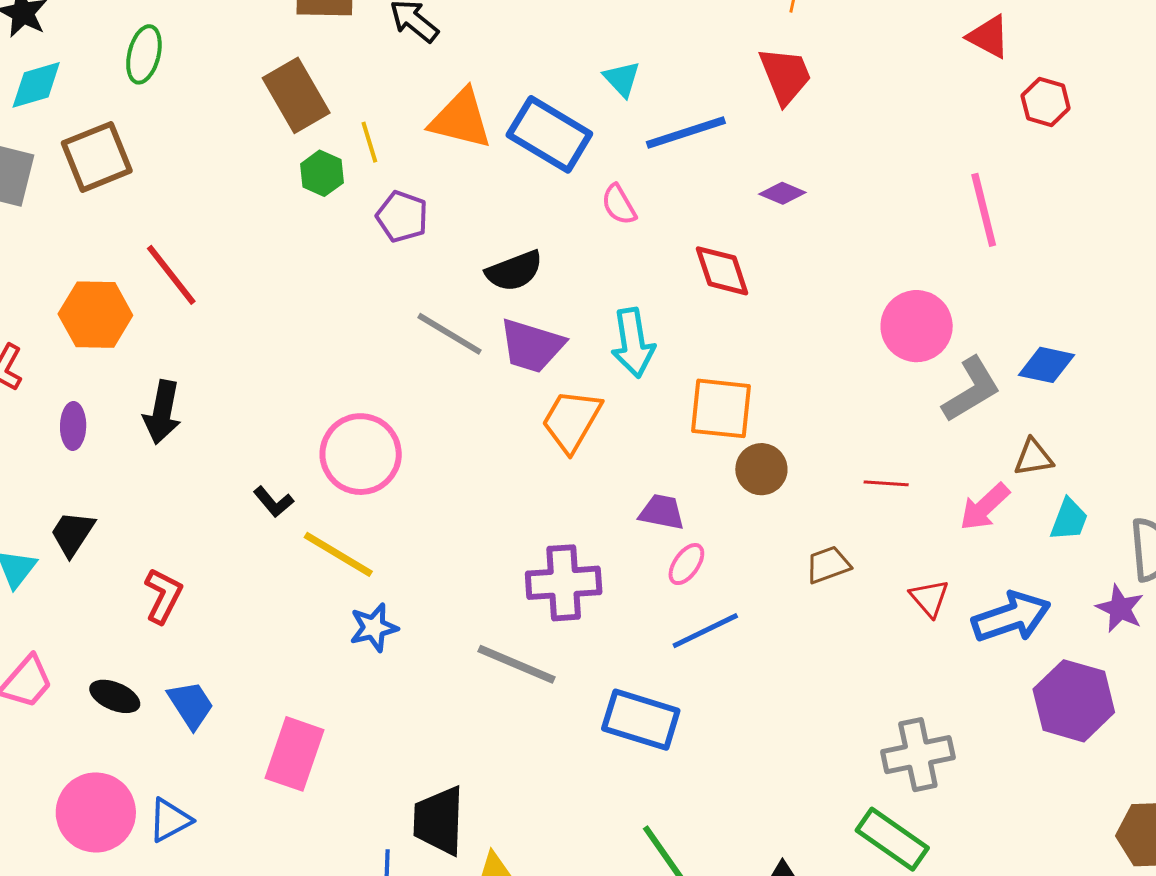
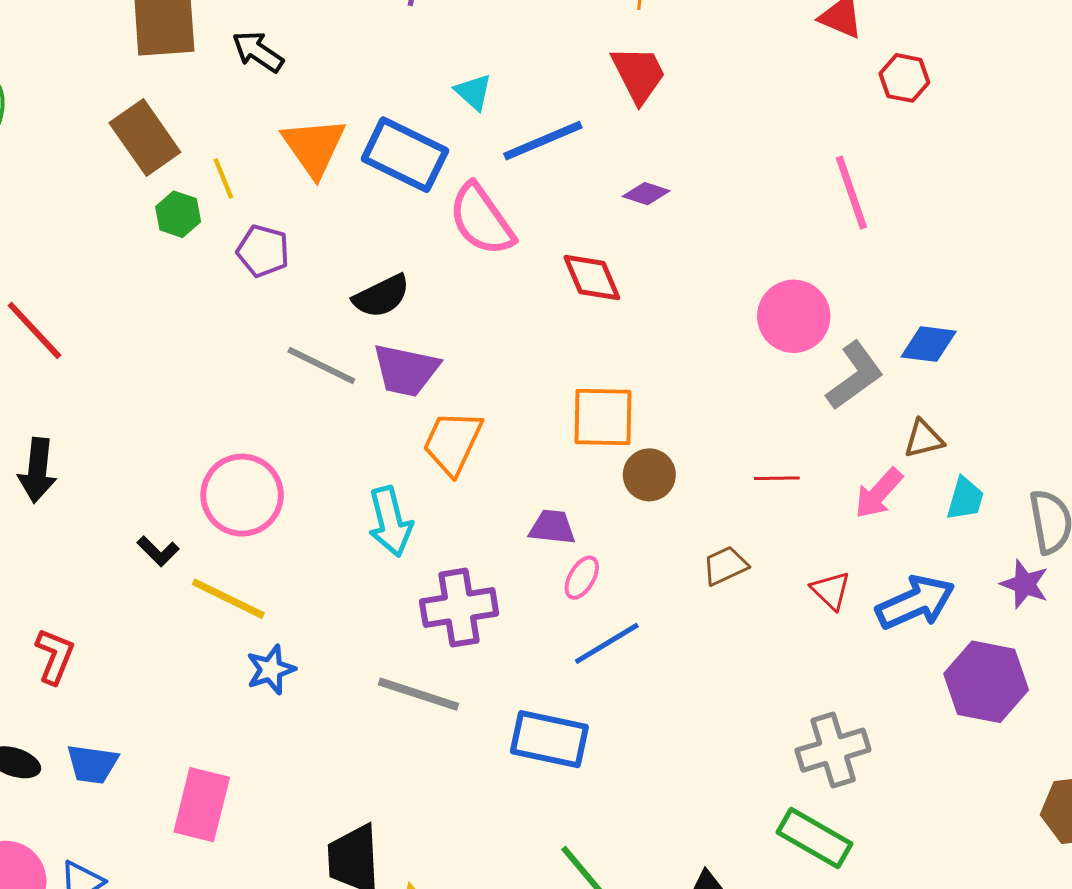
orange triangle: (461, 119) -> (314, 147), turned 46
pink semicircle: (619, 205) -> (481, 220), size x1.8
cyan arrow: (633, 343) -> (390, 522), moved
blue trapezoid: (191, 705) -> (92, 764), turned 136

